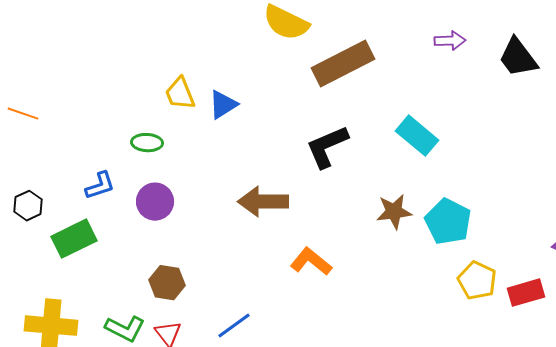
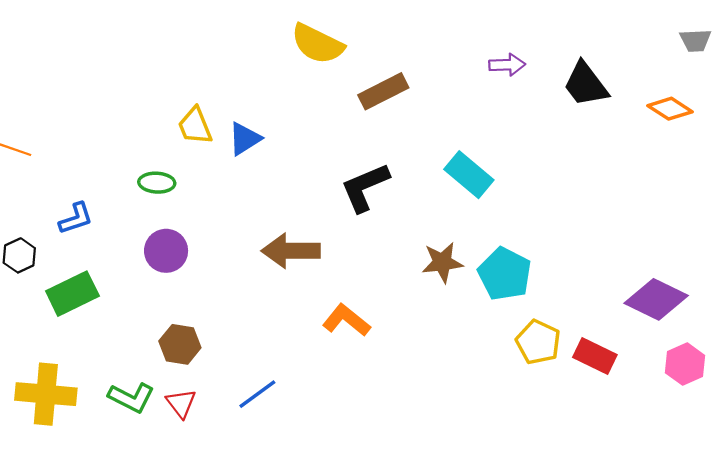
brown rectangle: (343, 64) -> (383, 91), size x0.7
blue L-shape: (100, 186) -> (76, 218), moved
red rectangle: (526, 293) -> (595, 356), turned 42

